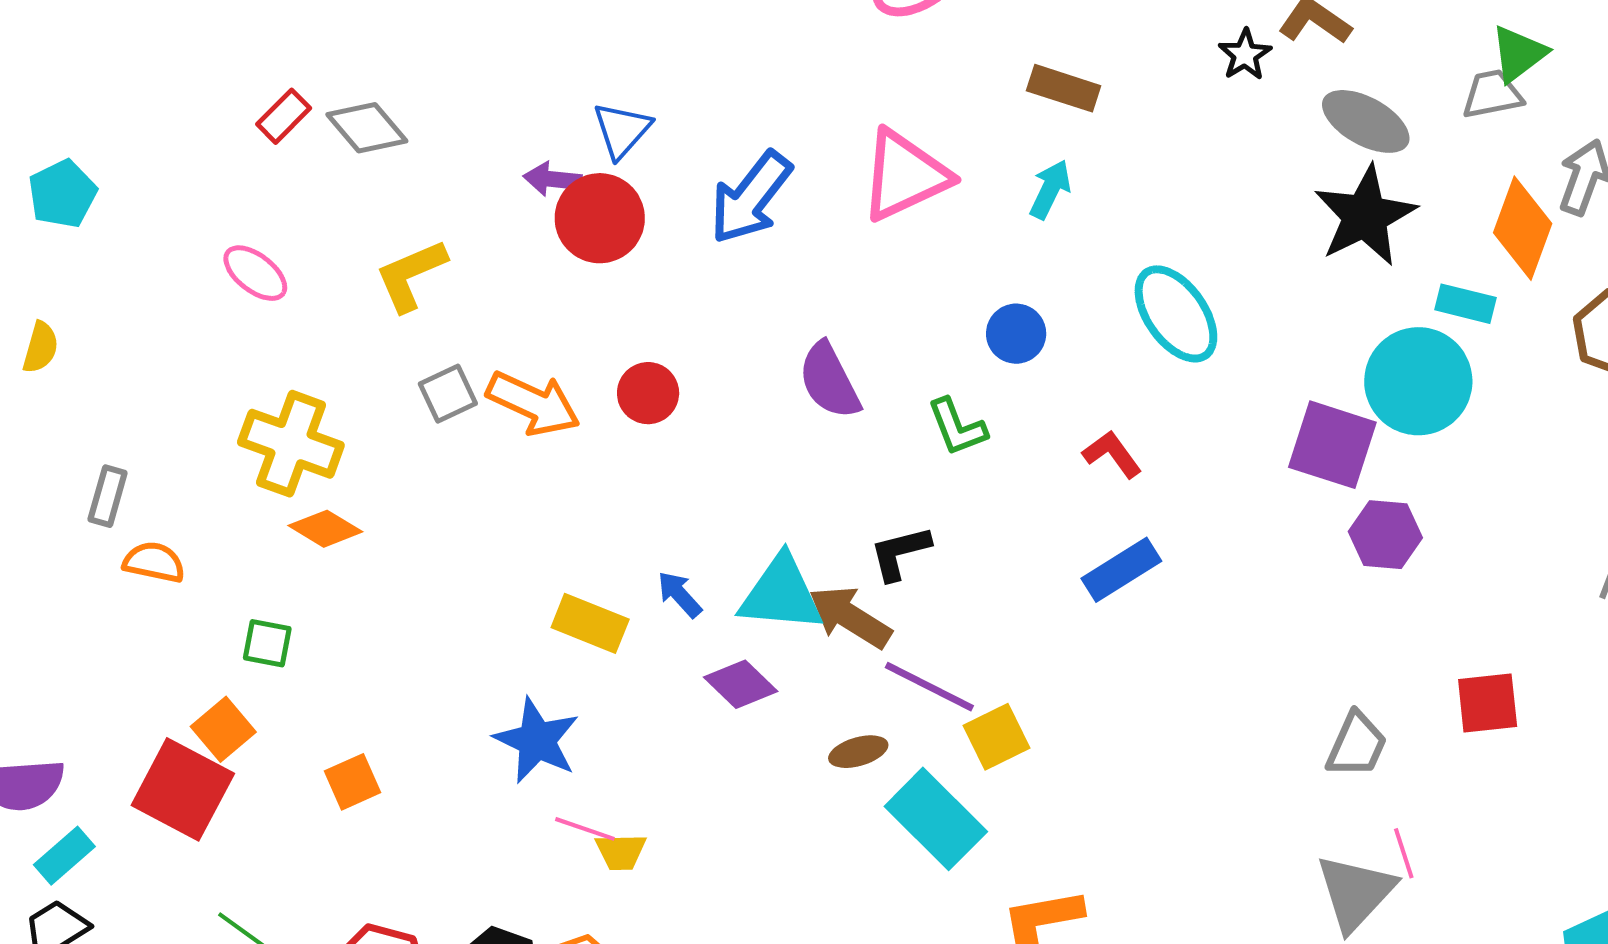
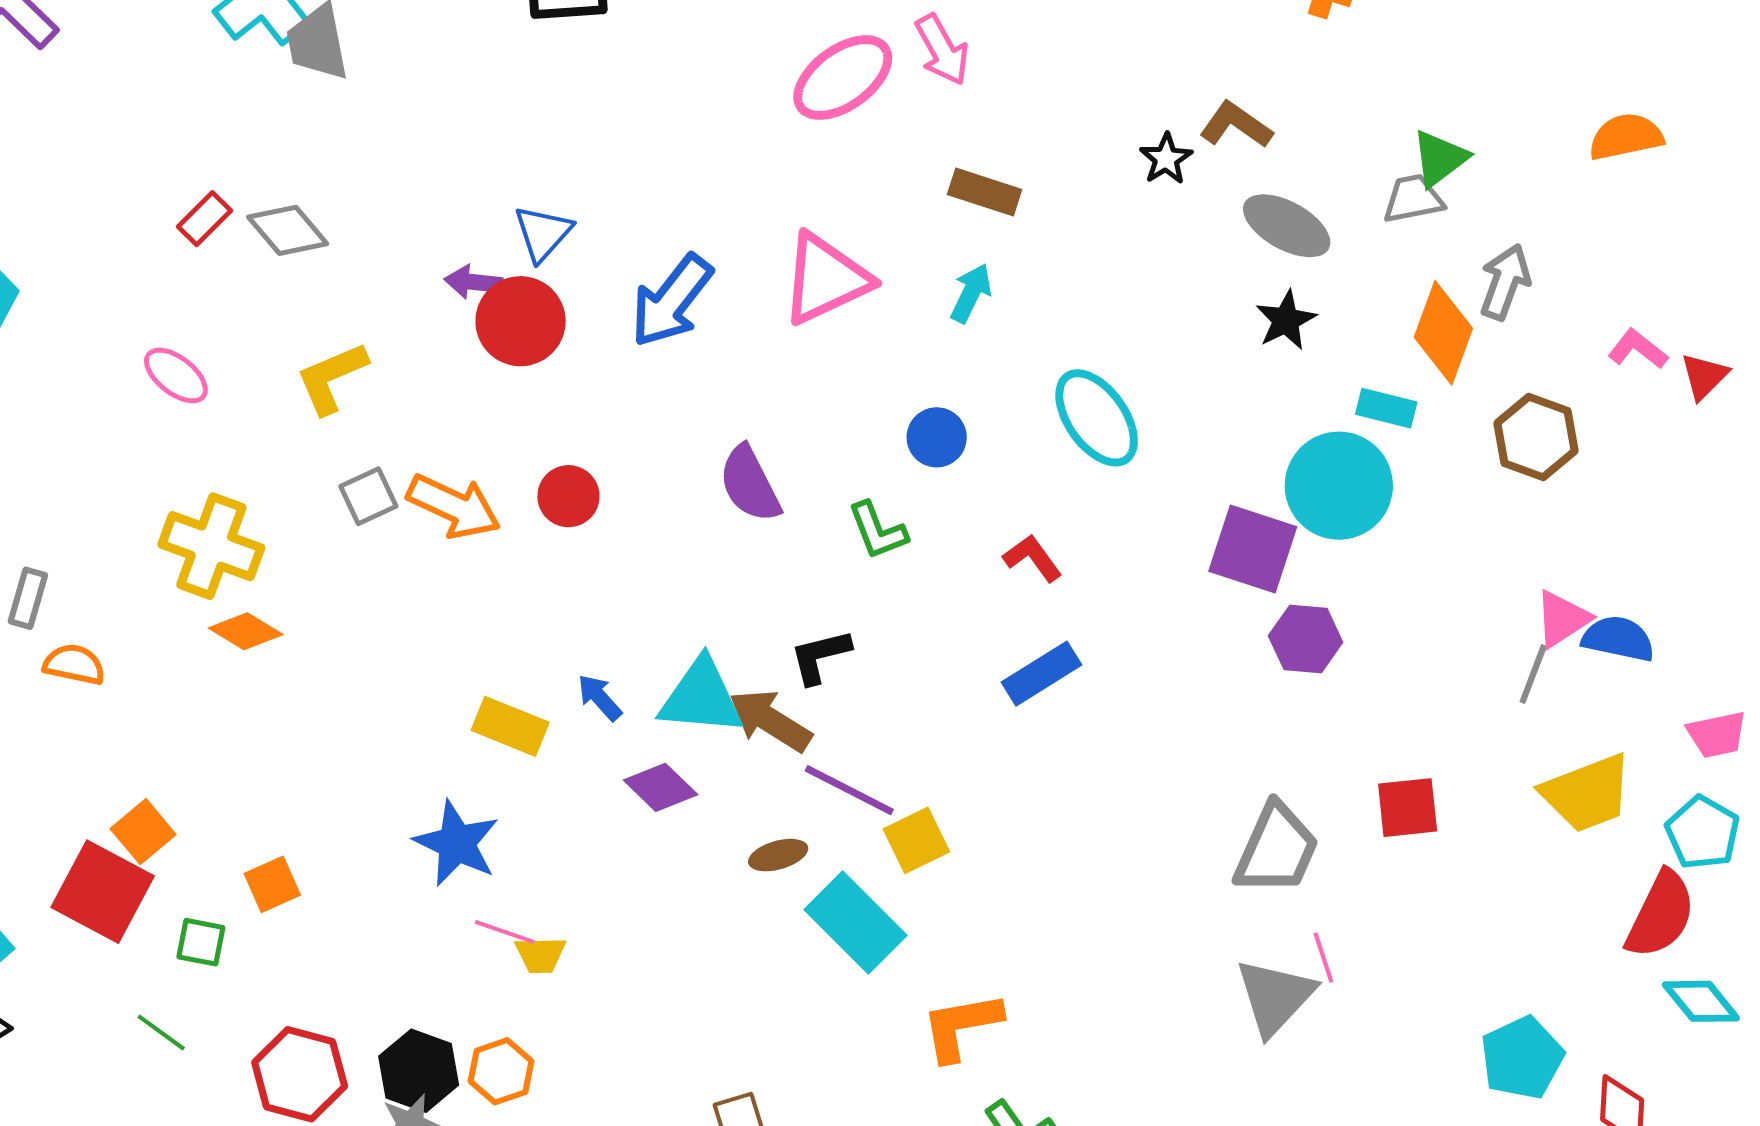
black star: (1365, 216) -> (1286, 320), size x0.6
green square: (267, 643) -> (201, 942), moved
gray trapezoid: (1357, 745) -> (1276, 849), size x1.4

